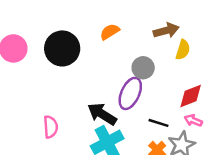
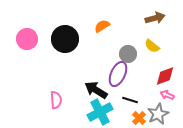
brown arrow: (166, 30) -> (155, 18), moved
yellow semicircle: (183, 50) -> (152, 46), moved, turned 112
black line: (159, 123) -> (130, 100), moved

